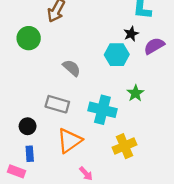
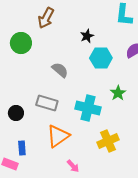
black star: (131, 34) -> (87, 36), moved
black circle: (28, 126) -> (16, 113), moved

